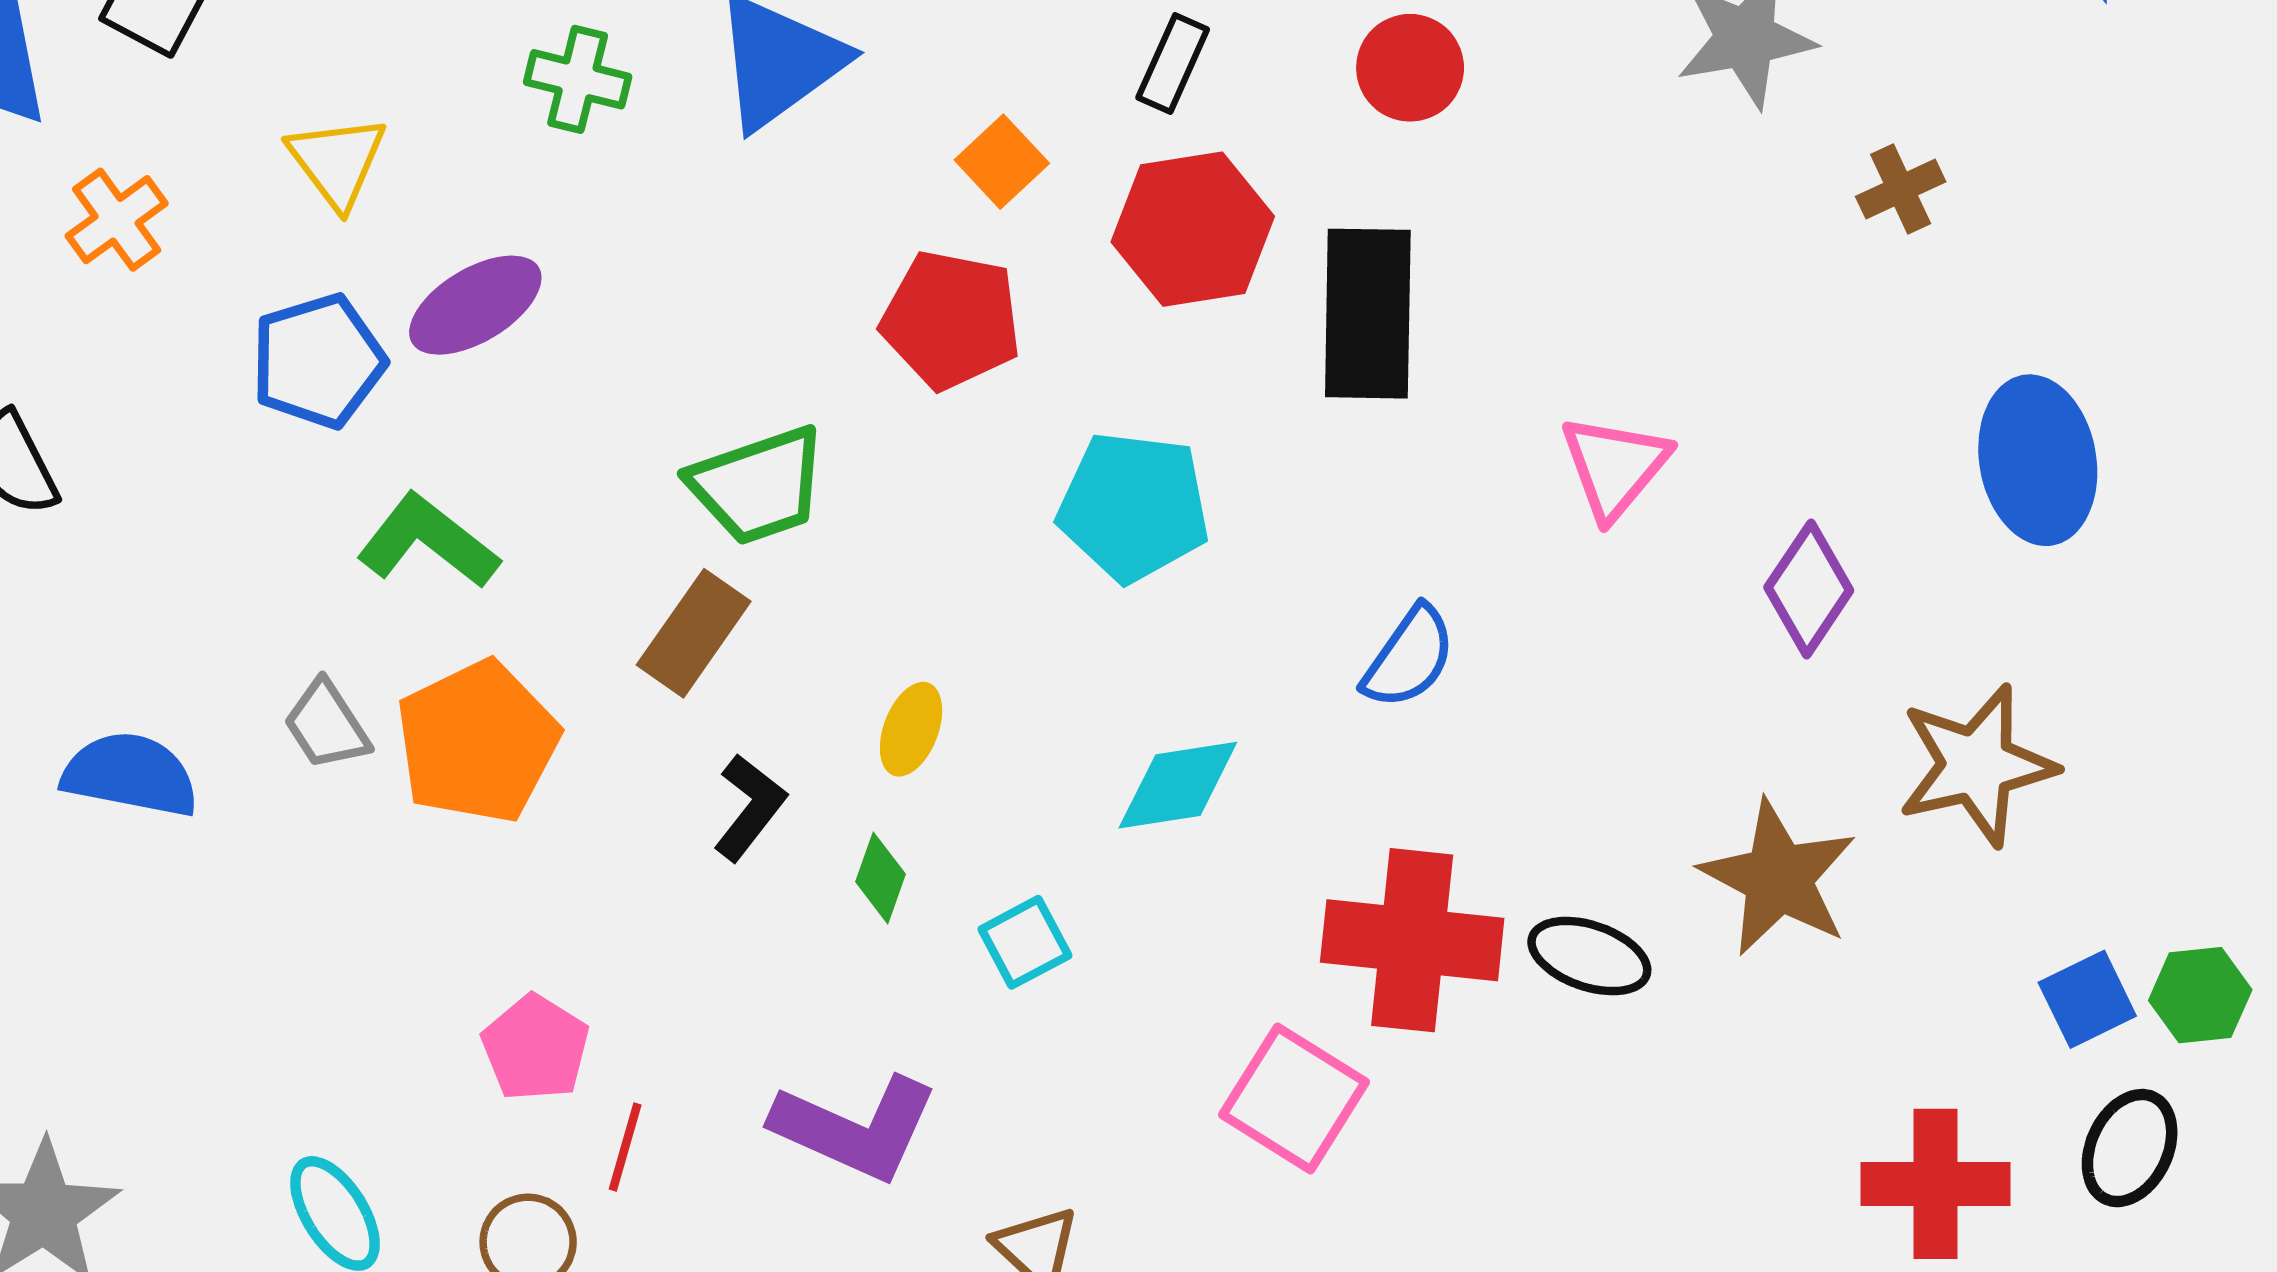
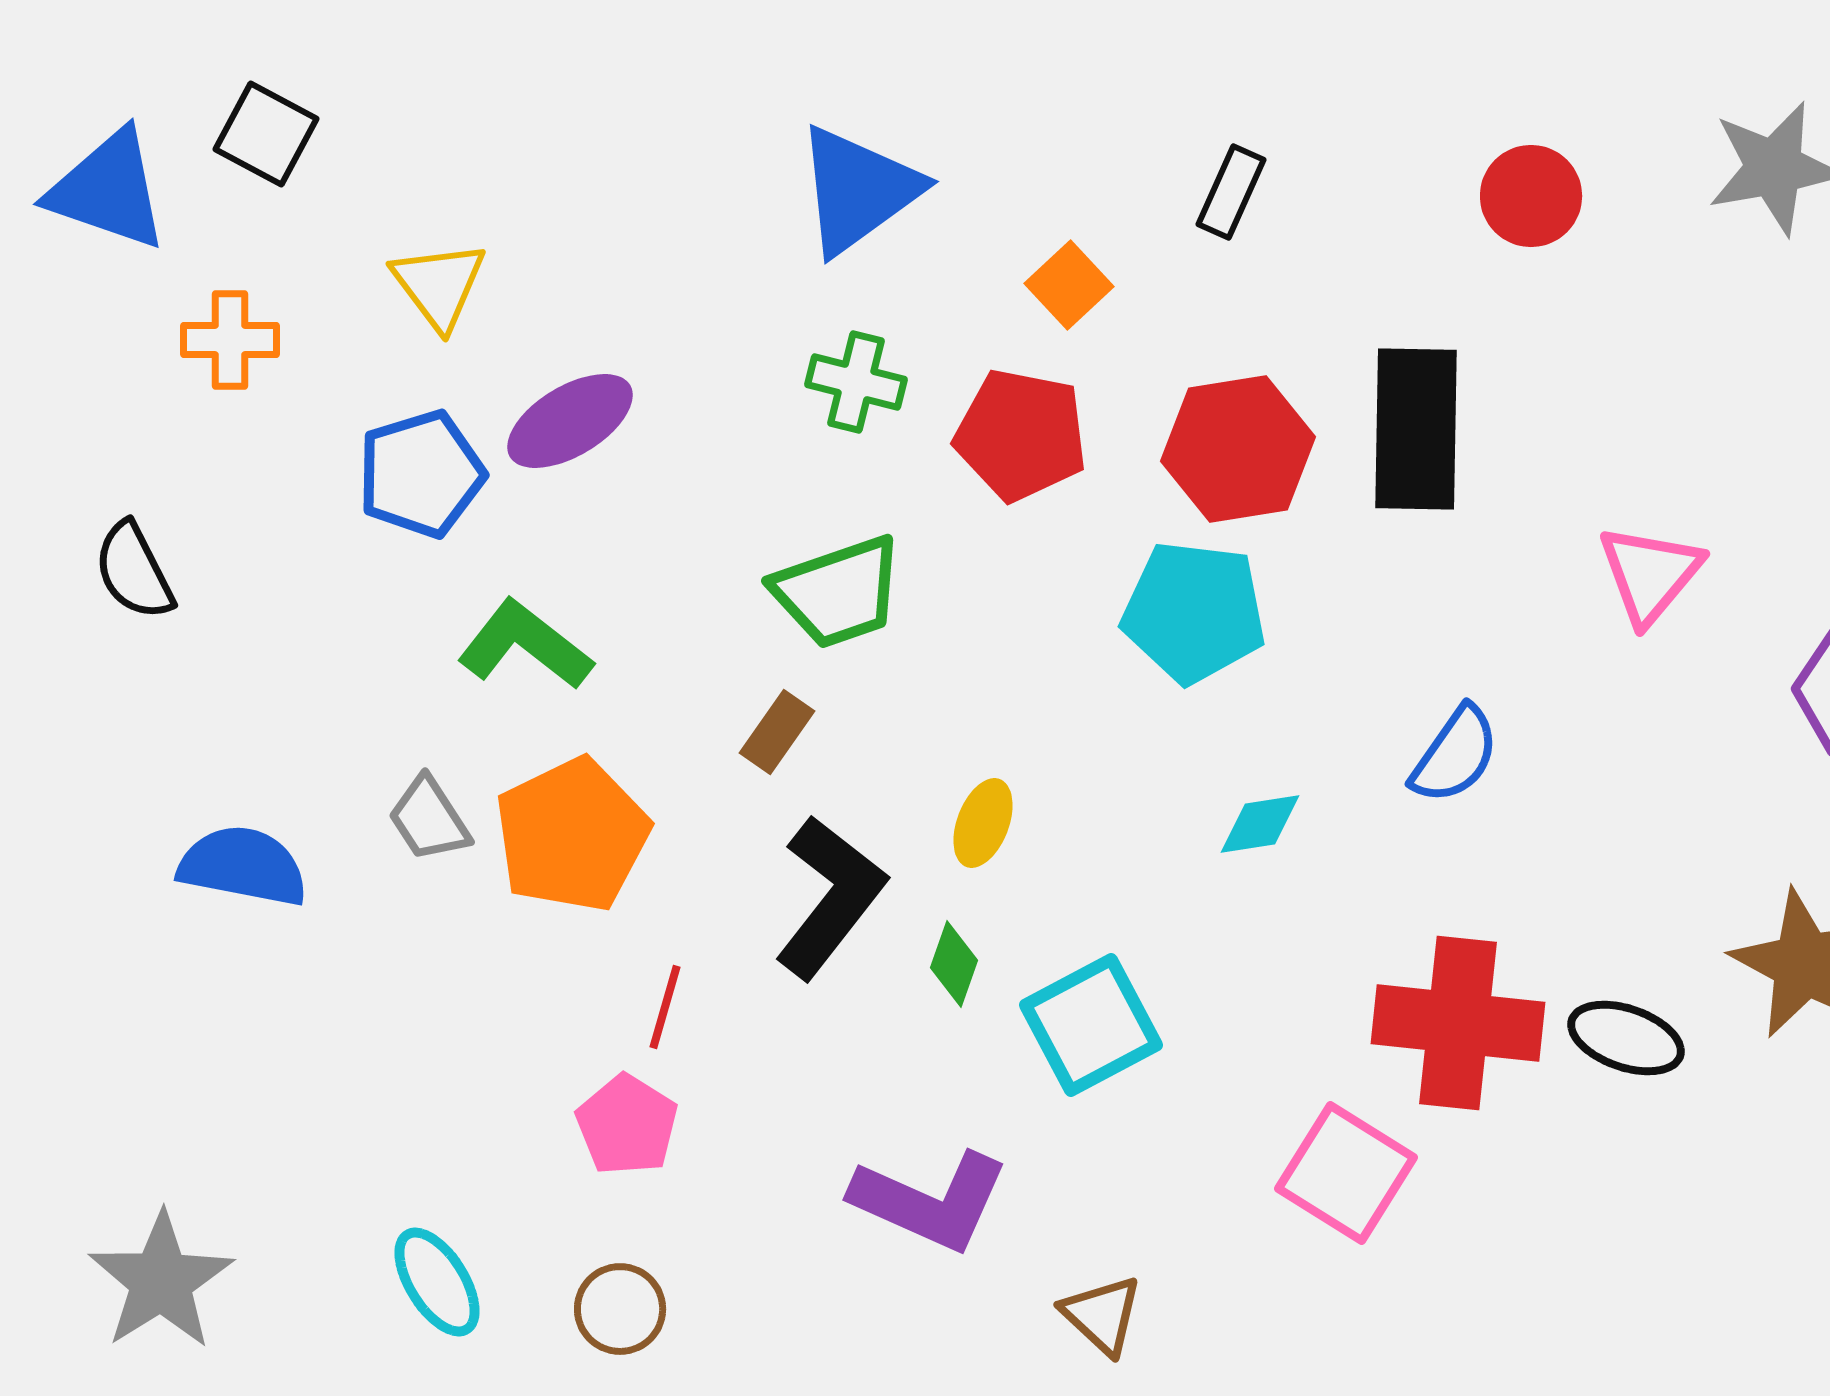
red circle: (1410, 68) -> (1531, 196), moved
green cross: (578, 79) -> (856, 382), moved
orange cross: (117, 220) -> (230, 340), turned 36
red hexagon: (1193, 229) -> (1238, 449), moved
brown rectangle: (694, 633) -> (777, 732), size x0.7
cyan diamond: (1178, 785) -> (1260, 824), moved, size x0.7
black L-shape: (750, 807) -> (830, 897), size x1.6
cyan square: (1025, 942) -> (1091, 1025), size x1.6
red line: (625, 1147) -> (665, 1007), moved

